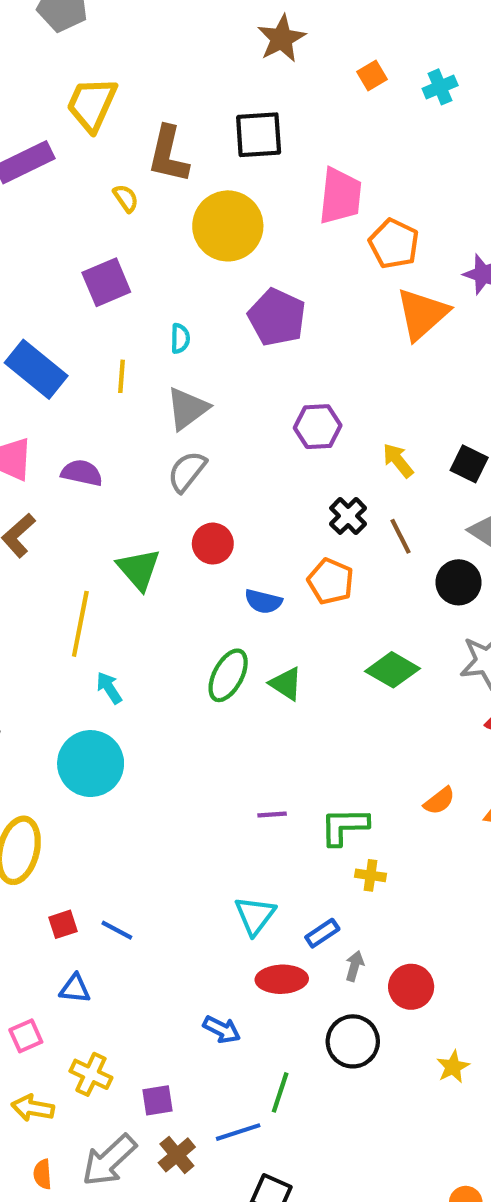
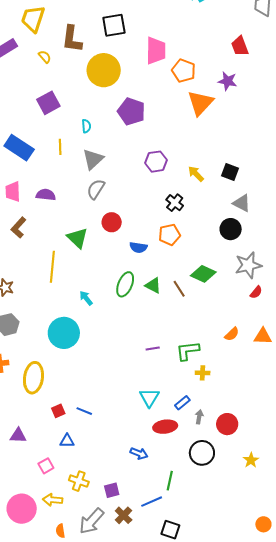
yellow semicircle: (126, 198) -> (45, 57), moved
brown line: (400, 536) -> (179, 289), moved
orange pentagon: (331, 581) -> (169, 235), turned -30
cyan arrow: (109, 688) -> (86, 298), moved

